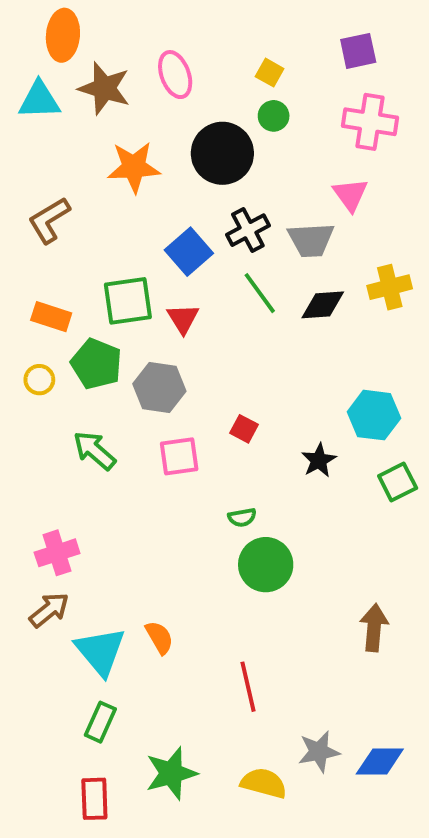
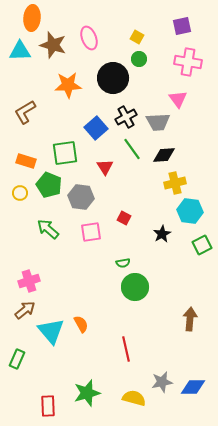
yellow cross: (390, 287) -> (175, 183), moved
red triangle: (183, 319) -> (105, 167), moved
green rectangle: (100, 722) -> (17, 359), moved

